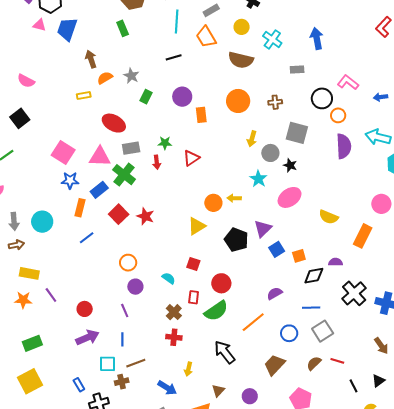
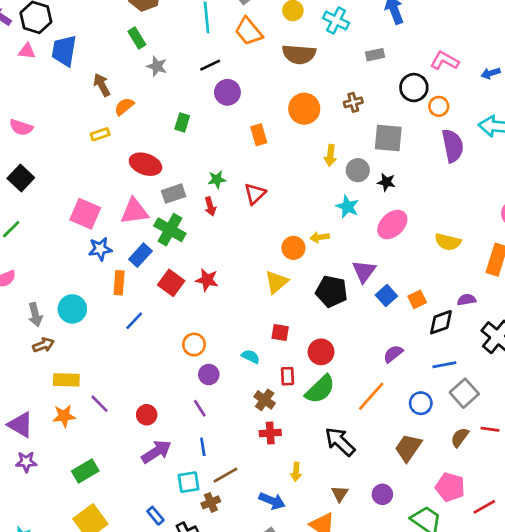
gray star: (131, 76) -> (157, 66), moved
purple circle: (182, 97) -> (227, 92), moved

